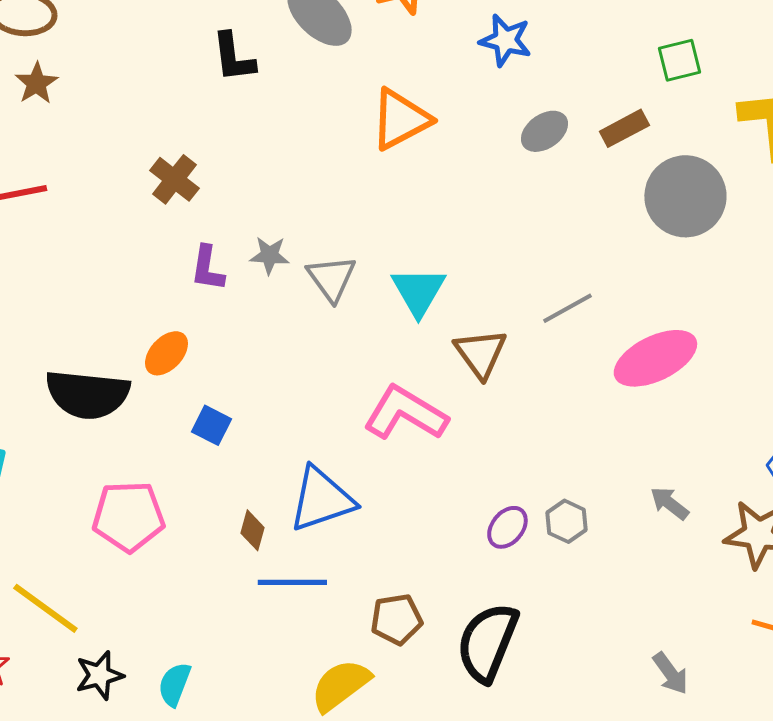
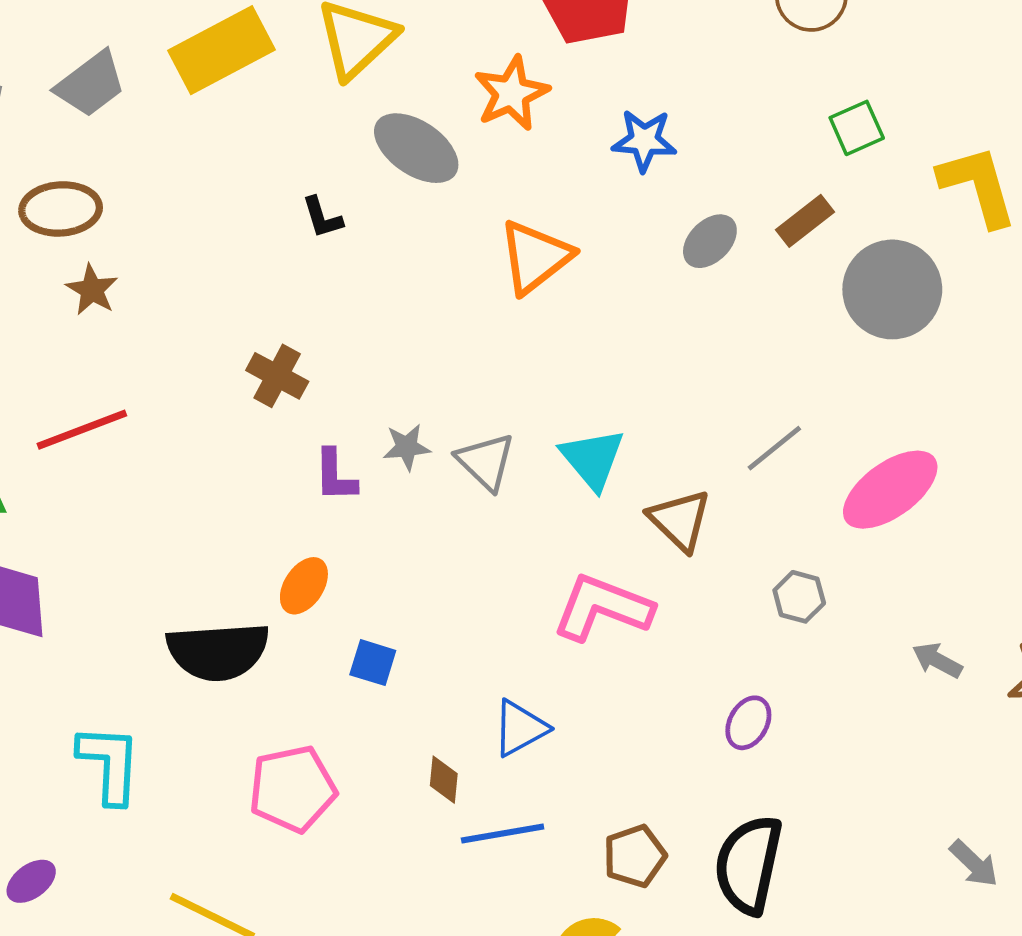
black L-shape: (233, 57) -> (322, 218), size x0.7
blue triangle: (321, 499) -> (520, 728), size x0.7
gray hexagon: (566, 521) -> (799, 597), moved

